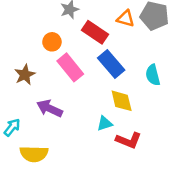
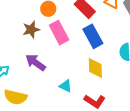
brown star: (25, 75) -> (31, 30), moved
cyan triangle: (105, 123) -> (66, 86), moved, turned 32

